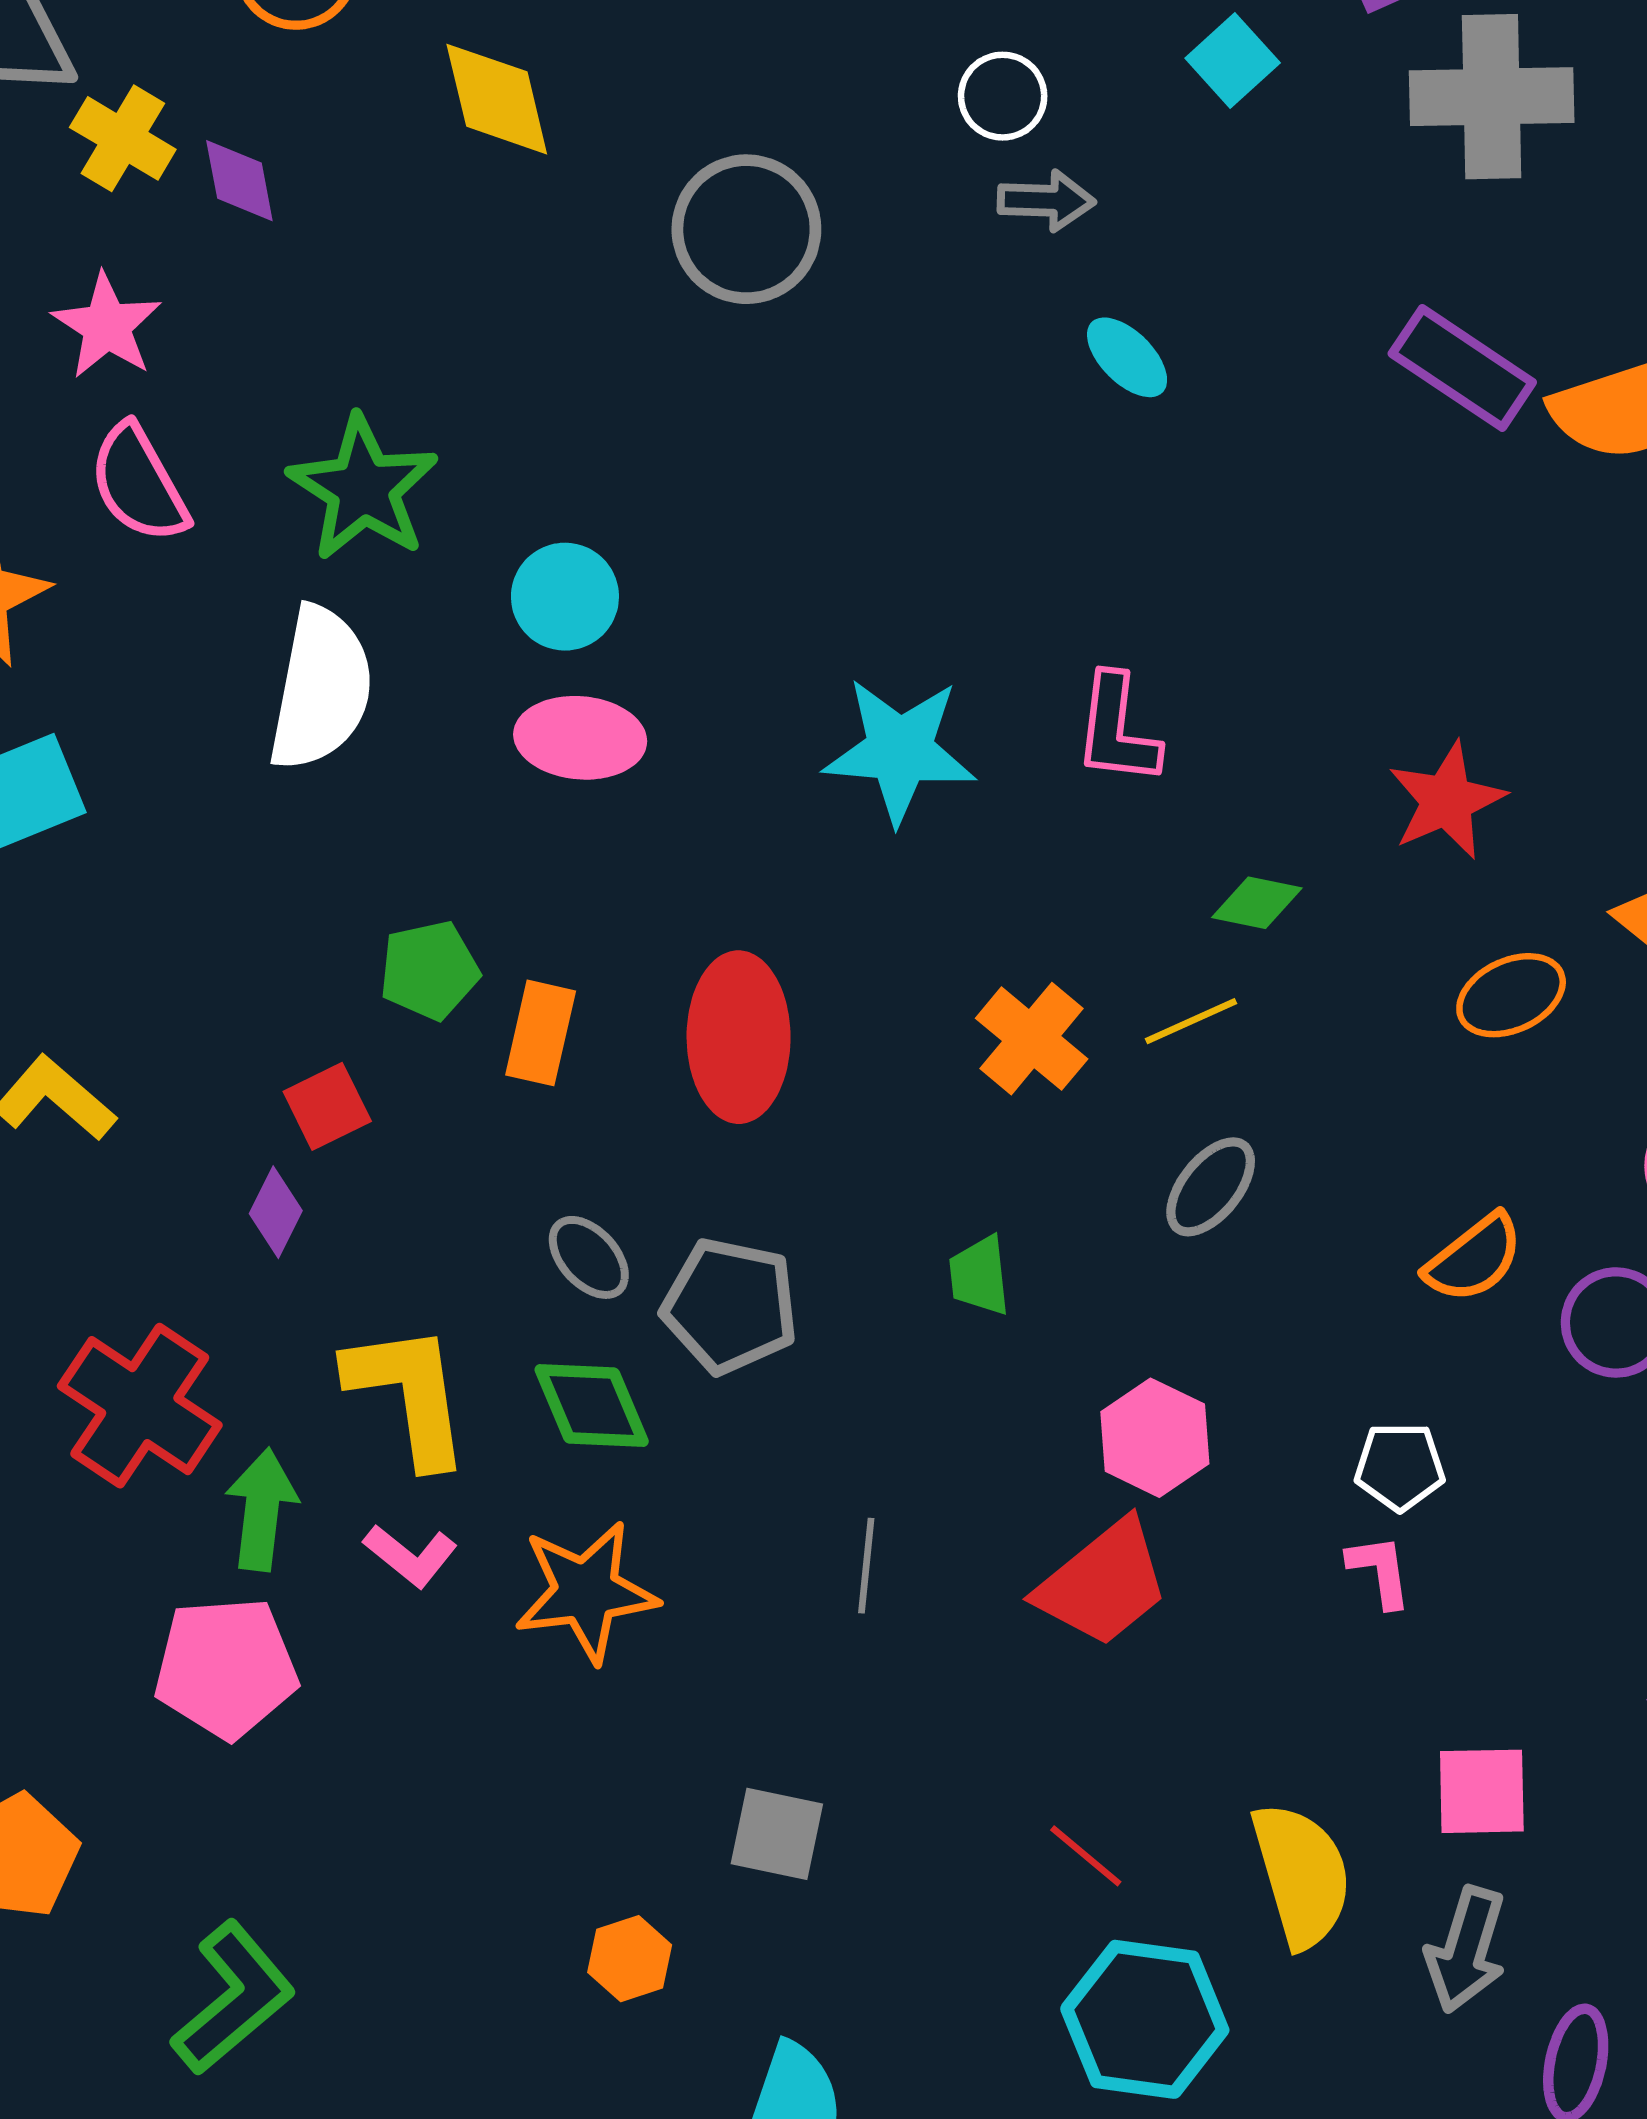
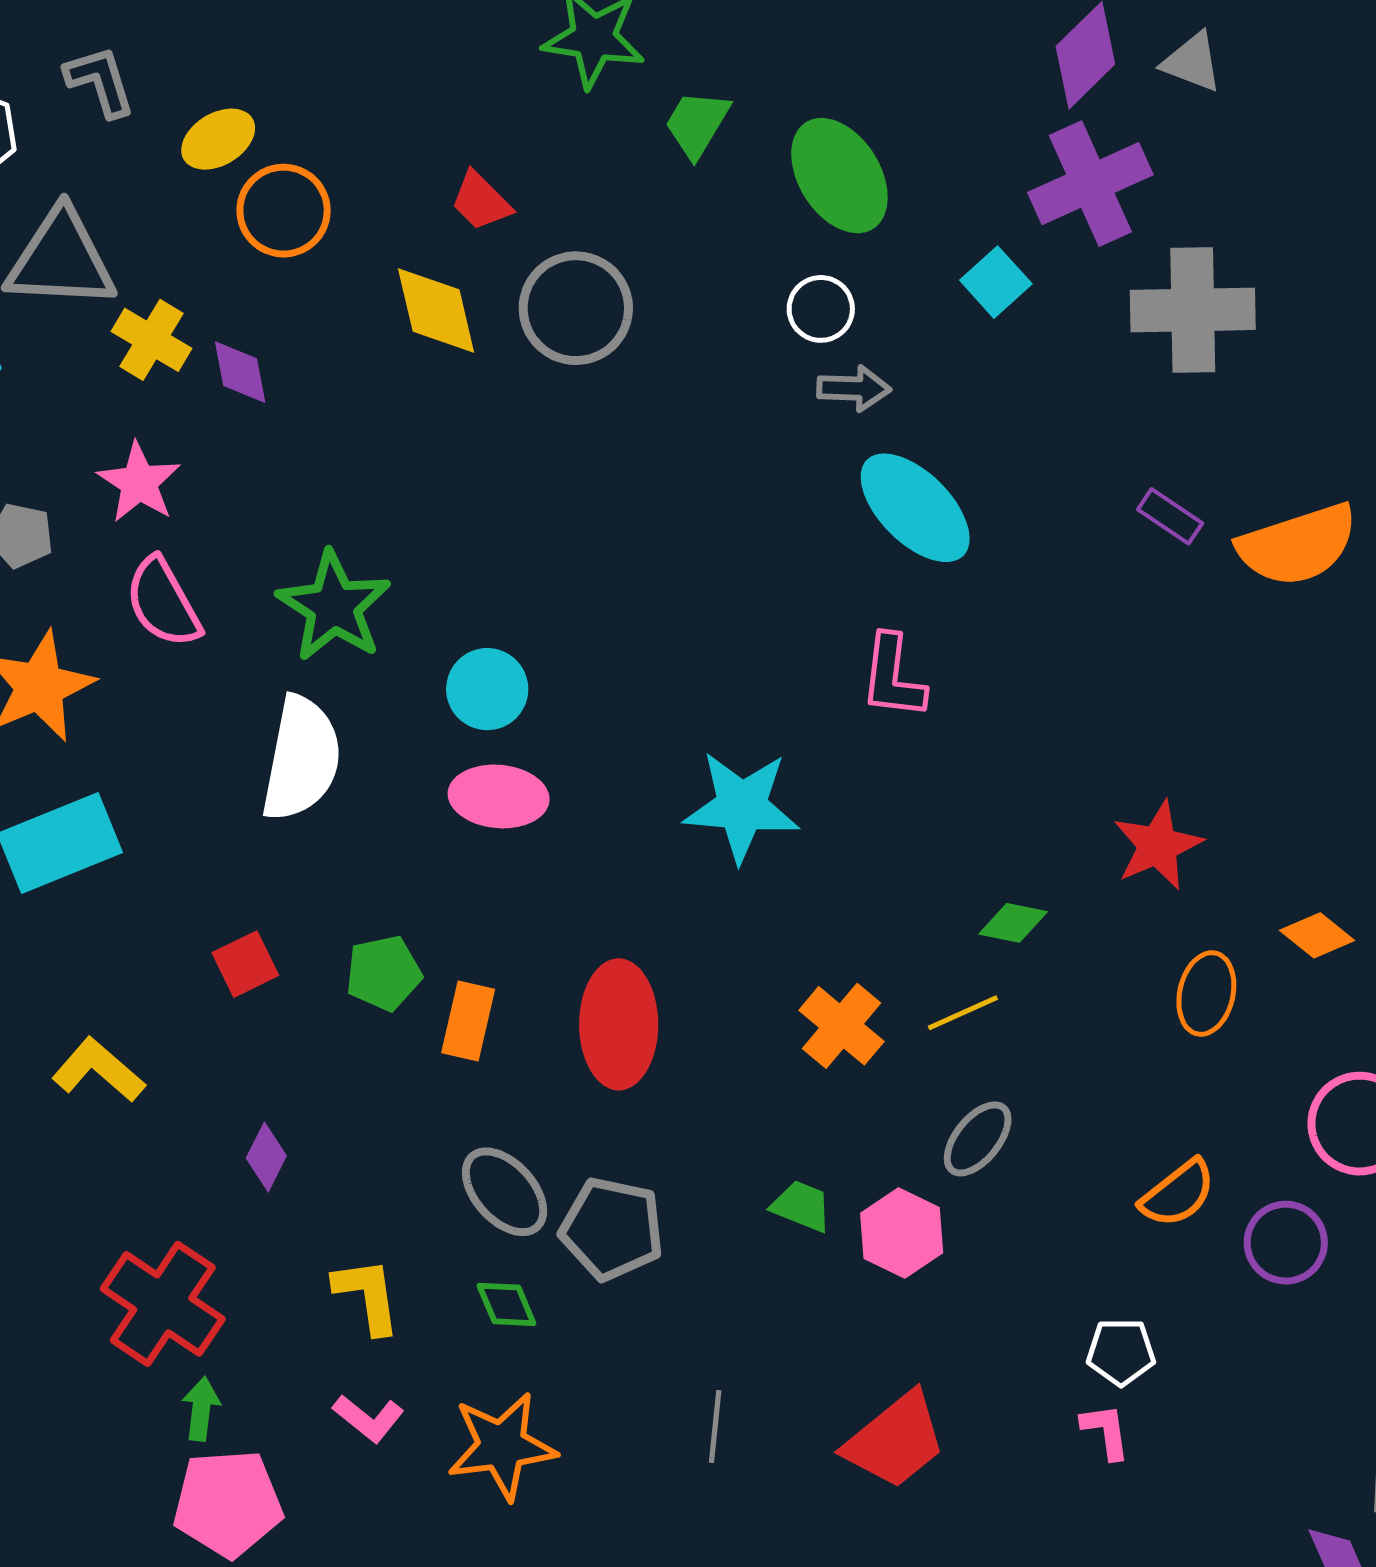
gray circle: (746, 229) -> (576, 308), moved
cyan ellipse: (1127, 357) -> (915, 508), size x1.8
purple rectangle: (1462, 368) -> (1170, 516), size x0.6
pink L-shape: (1117, 730) -> (893, 677), moved
orange ellipse: (1511, 995) -> (1206, 994), turned -52
red square: (327, 1106) -> (245, 964), moved
gray ellipse: (589, 1257) -> (504, 1192), size x1.4
green trapezoid: (979, 1276) -> (802, 1206), turned 118
yellow L-shape: (409, 1394) -> (367, 1296), size x0.7
green diamond: (592, 1406) -> (506, 1304), size x0.7
pink hexagon: (1155, 1438) -> (902, 1233), moved
green arrow: (262, 1509) -> (201, 1409), moved, size x0.7

